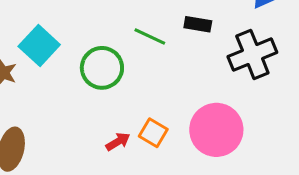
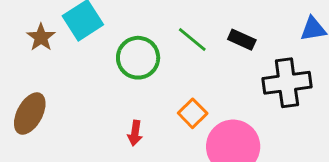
orange square: (153, 133) -> (193, 113), moved
red arrow: (118, 142) -> (135, 133), turned 115

